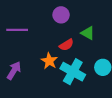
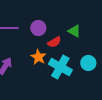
purple circle: (61, 15) -> (38, 28), moved

